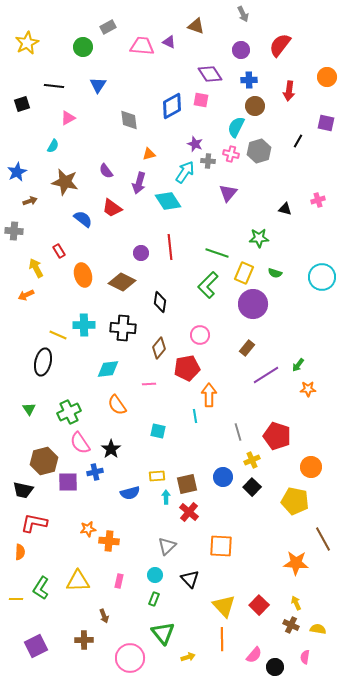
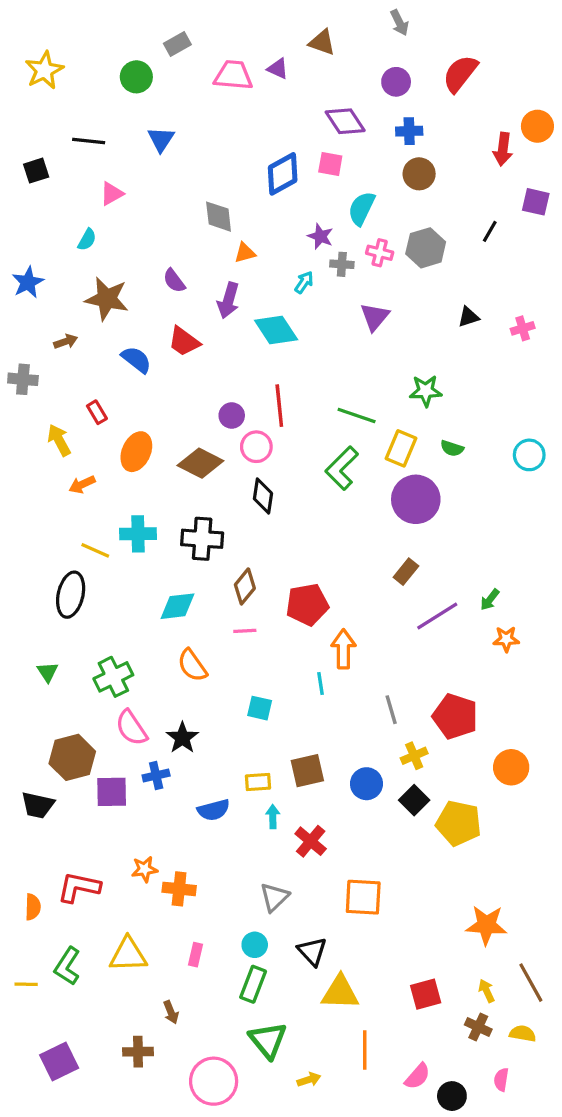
red arrow: (289, 91) -> (503, 149), moved
gray diamond: (129, 120) -> (219, 217), moved
cyan semicircle: (236, 127) -> (362, 208), moved
cyan arrow: (185, 172) -> (304, 282), size x0.6
brown arrow: (30, 201) -> (66, 342), moved
black triangle: (285, 209) -> (468, 317), moved, turned -32
orange ellipse: (83, 275) -> (136, 452), turned 40
cyan circle: (322, 277) -> (529, 455), size x0.7
orange arrow: (26, 295) -> (82, 485), moved
pink circle: (200, 335) -> (256, 447), moved
brown diamond: (159, 348) -> (245, 586), moved
brown square: (187, 484) -> (307, 771), moved
yellow pentagon: (295, 501) -> (459, 823), moved
red L-shape: (34, 523) -> (79, 887), moved
brown line: (323, 539) -> (531, 983), moved
green rectangle: (154, 599) -> (253, 984), size x1.5
red square: (259, 605) -> (426, 994), turned 30
yellow triangle: (224, 606) -> (340, 992), moved, turned -45

